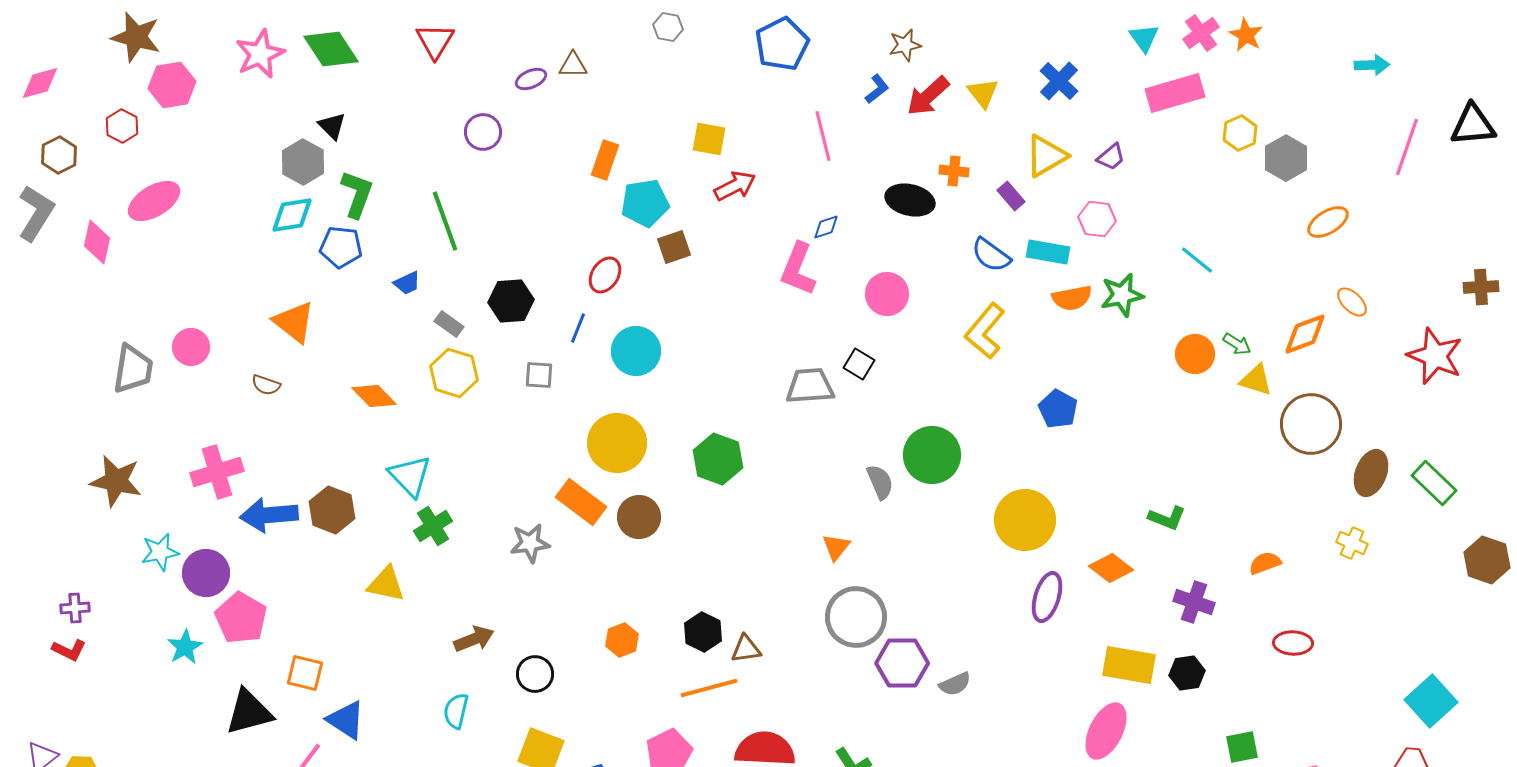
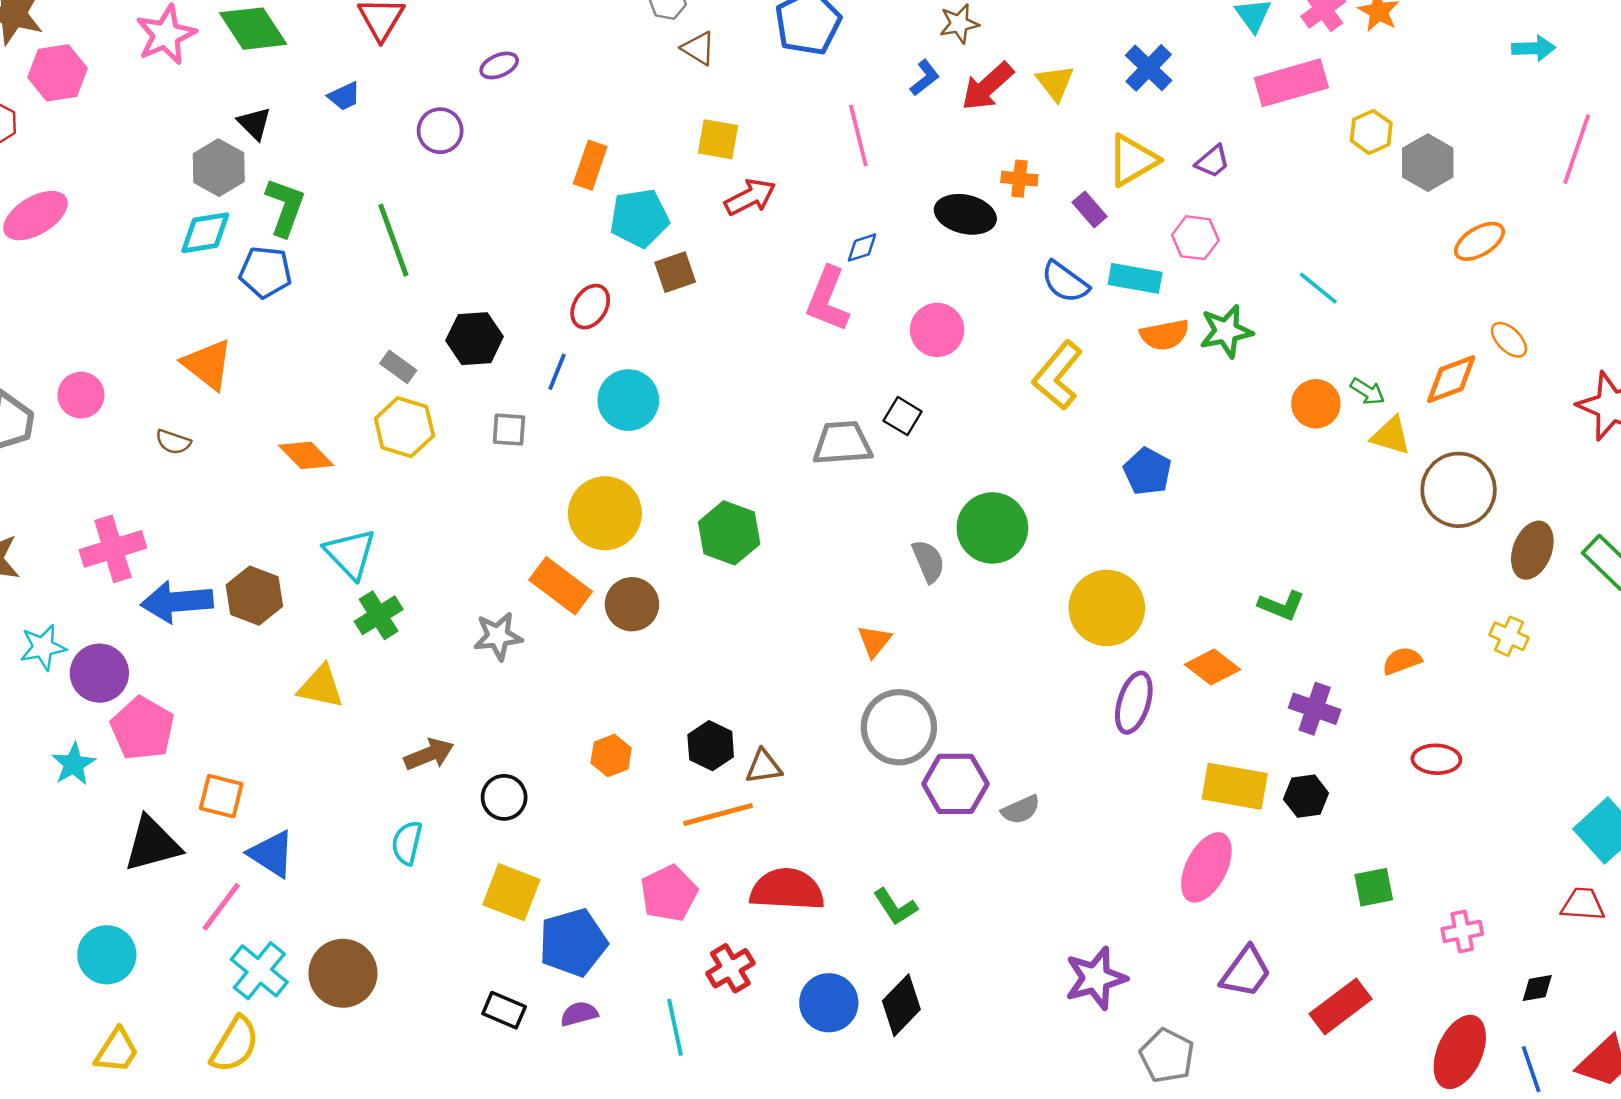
brown triangle: (573, 65) -> (698, 48), moved, turned 32
blue trapezoid: (407, 283) -> (344, 96), moved

